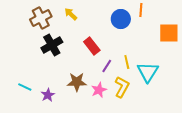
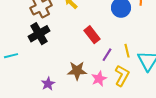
black cross: (52, 45) -> (39, 34), moved
cyan line: (25, 87) -> (11, 56), moved, turned -40

